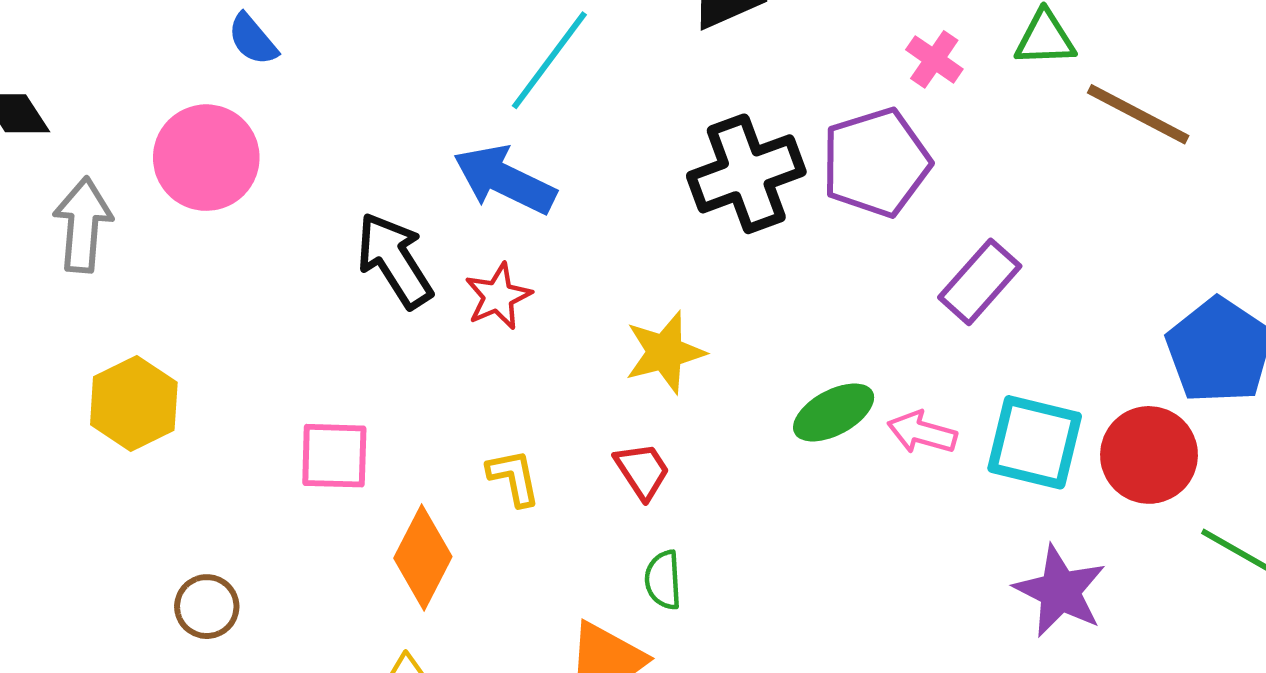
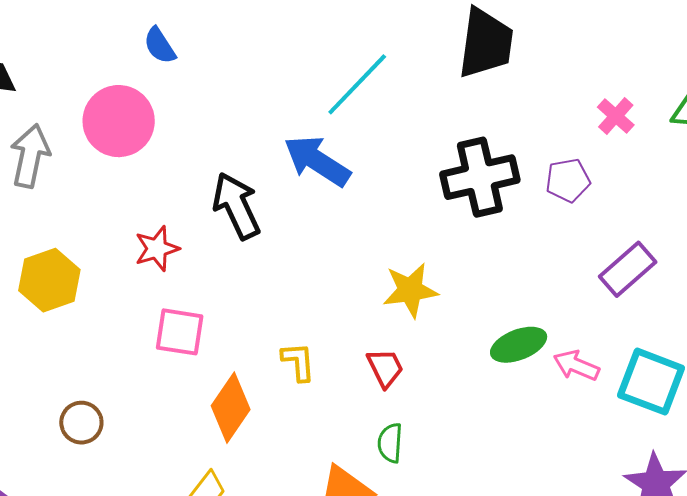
purple pentagon: (876, 162) -> (568, 180), size x0.6
red star: (498, 296) -> (157, 249), moved

